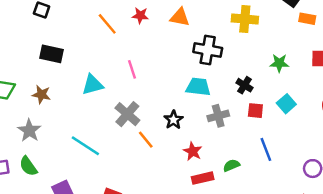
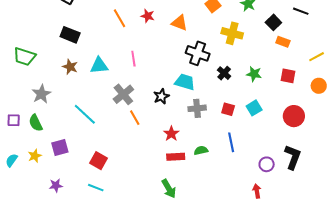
black cross: (244, 85) -> (224, 73), moved
brown star: (41, 94) -> (70, 67), moved
black star: (173, 120) -> (161, 96), moved

